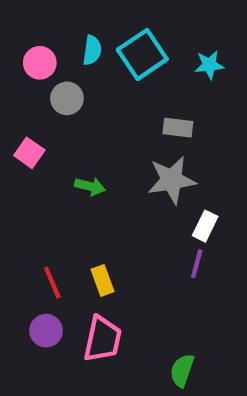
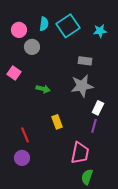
yellow rectangle: (103, 280) -> (57, 122), moved
pink trapezoid: (103, 339) -> (80, 153), moved

